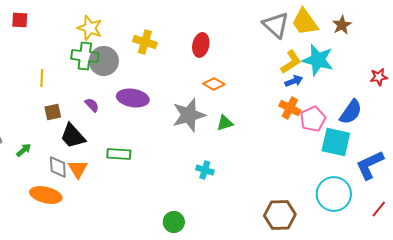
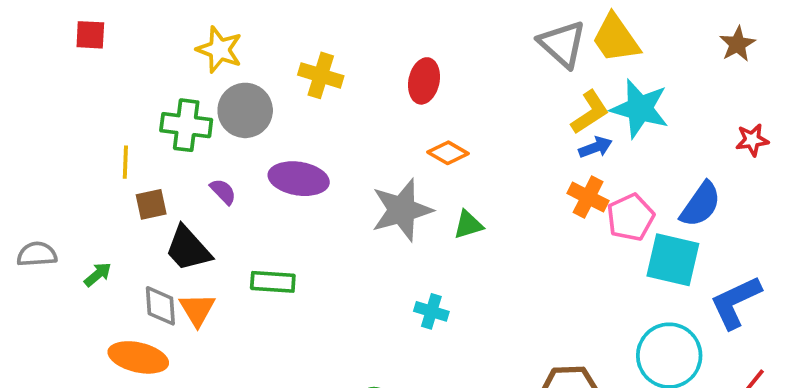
brown star: (342, 25) -> (737, 44), moved
green cross: (85, 56) -> (186, 125), moved
yellow line: (42, 78) -> (125, 162), moved

